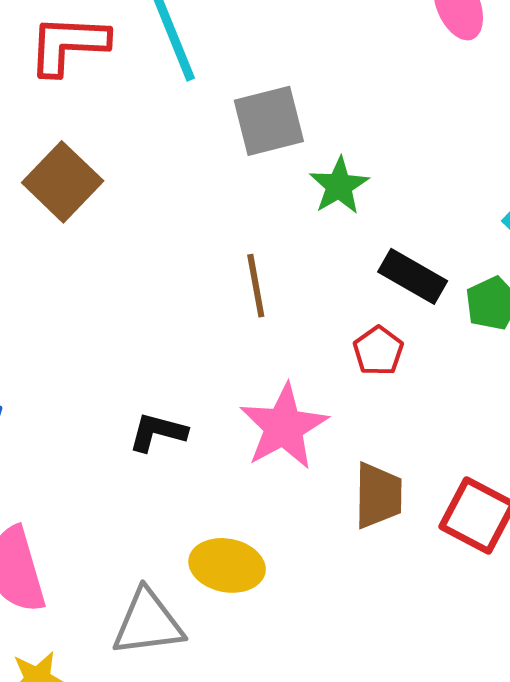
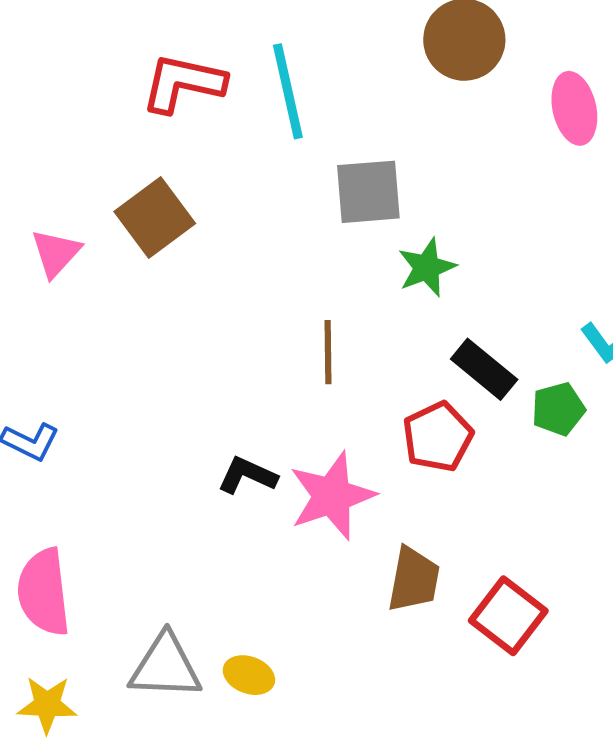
red pentagon: (378, 351) -> (438, 437), size x1.4
black L-shape: (158, 432) -> (247, 475), moved
yellow ellipse: (227, 565) -> (249, 675), moved, size x0.7

